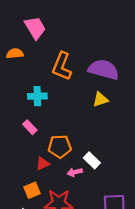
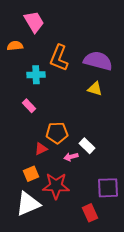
cyan cross: (37, 96) -> (36, 75), moved
yellow triangle: (100, 99) -> (95, 89), turned 35
pink rectangle: (30, 127) -> (29, 106), moved

